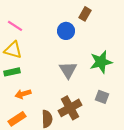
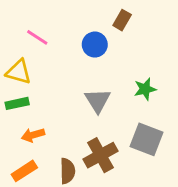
pink line: (15, 26) -> (37, 37), moved
green star: (101, 62) -> (145, 89), size x0.7
gray square: (102, 97) -> (146, 139), size x1.6

